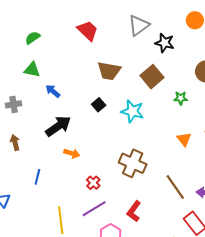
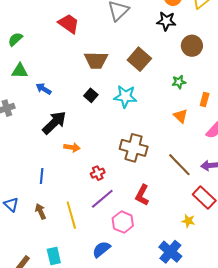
black star: (165, 43) -> (166, 21), moved
green star: (181, 98) -> (179, 82), moved
brown arrow: (15, 142) -> (41, 211), moved
red cross: (93, 183) -> (98, 173), turned 32

